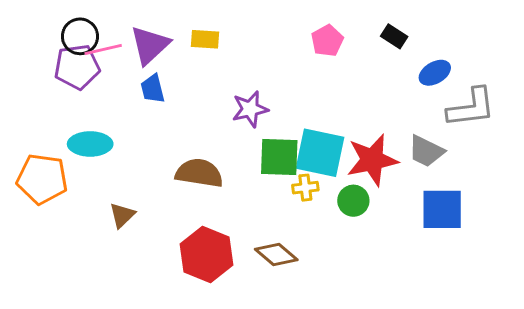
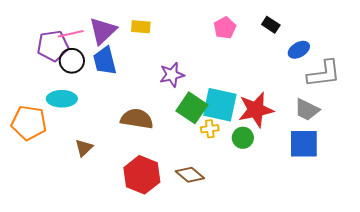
black circle: (80, 36) -> (72, 61), moved
blue trapezoid: (153, 89) -> (105, 61), size x1.4
gray trapezoid: (426, 151) -> (307, 110), moved
green square: (279, 157) -> (192, 108), turned 32

